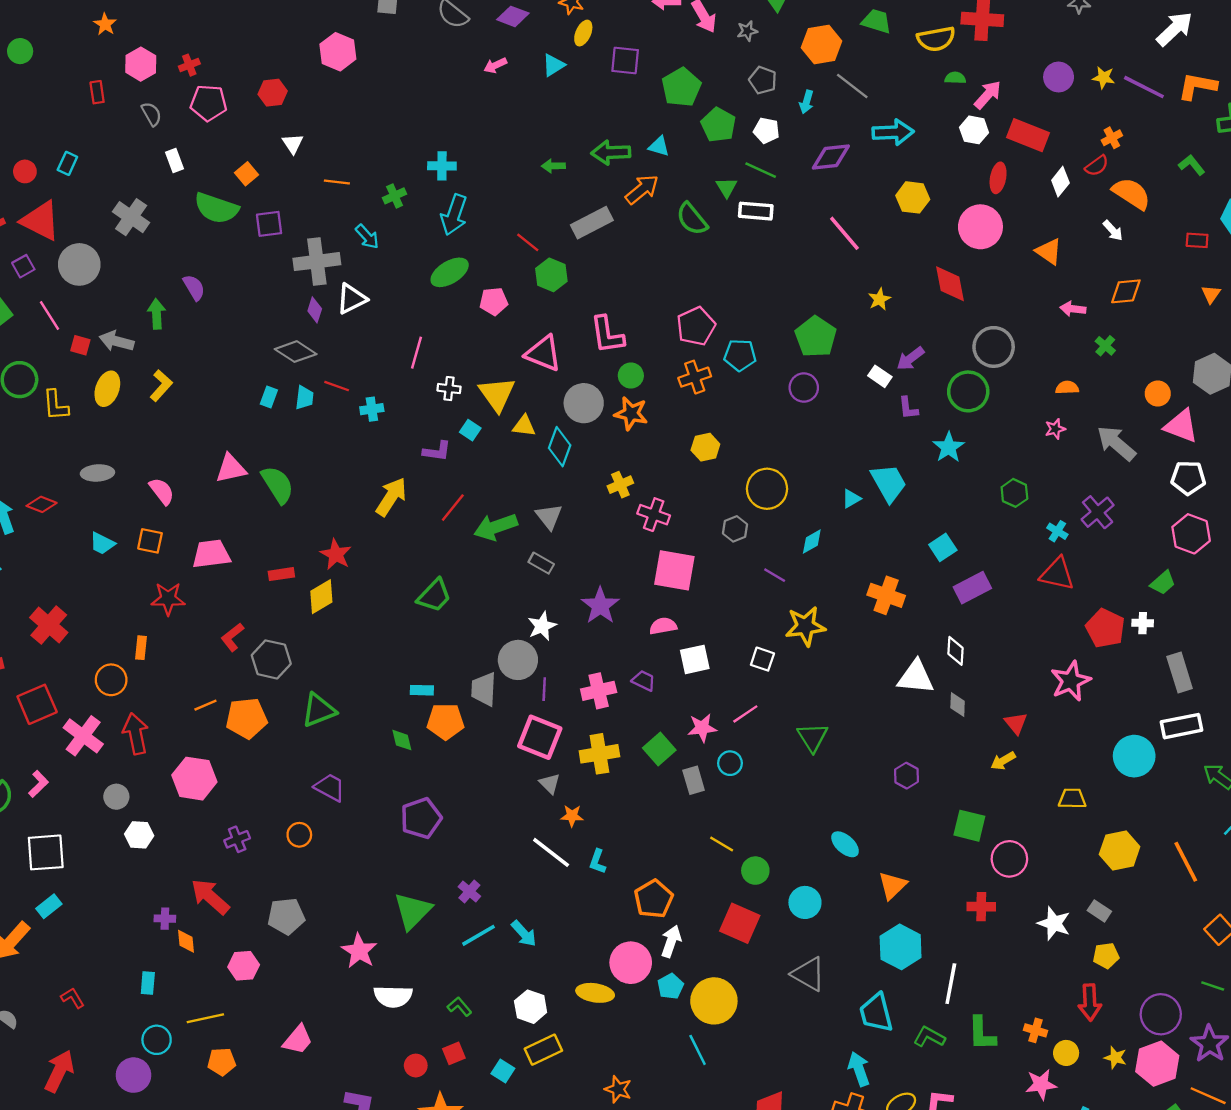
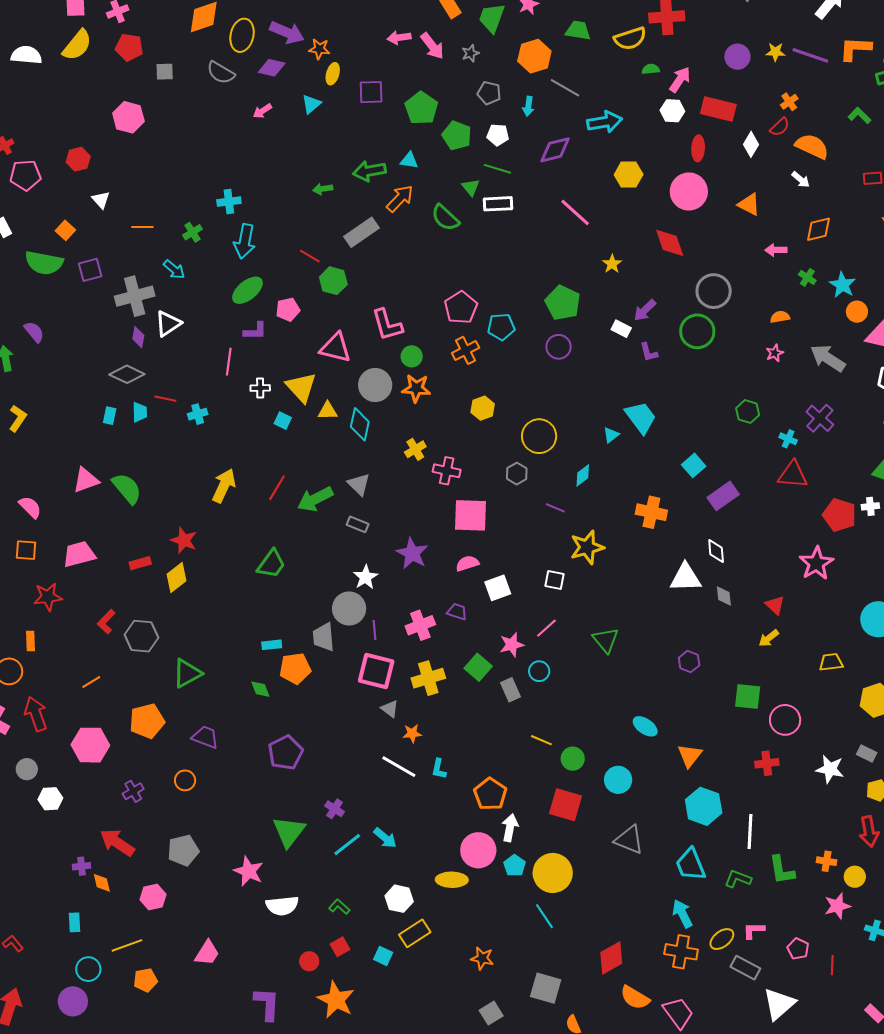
cyan star: (949, 447) -> (842, 285), moved
purple L-shape: (437, 451) -> (255, 331), moved
orange pentagon: (247, 718) -> (147, 721), moved

